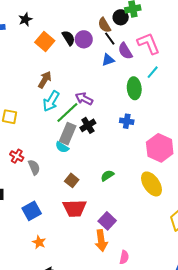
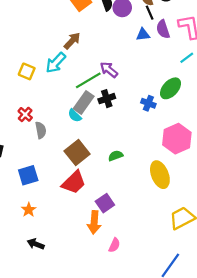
green ellipse: (134, 88) -> (170, 88), moved, turned 35
cyan arrow: (51, 101) -> (56, 63), moved
brown square: (72, 180) -> (77, 153), size x1.6
red trapezoid: (75, 208) -> (74, 182), turned -55

